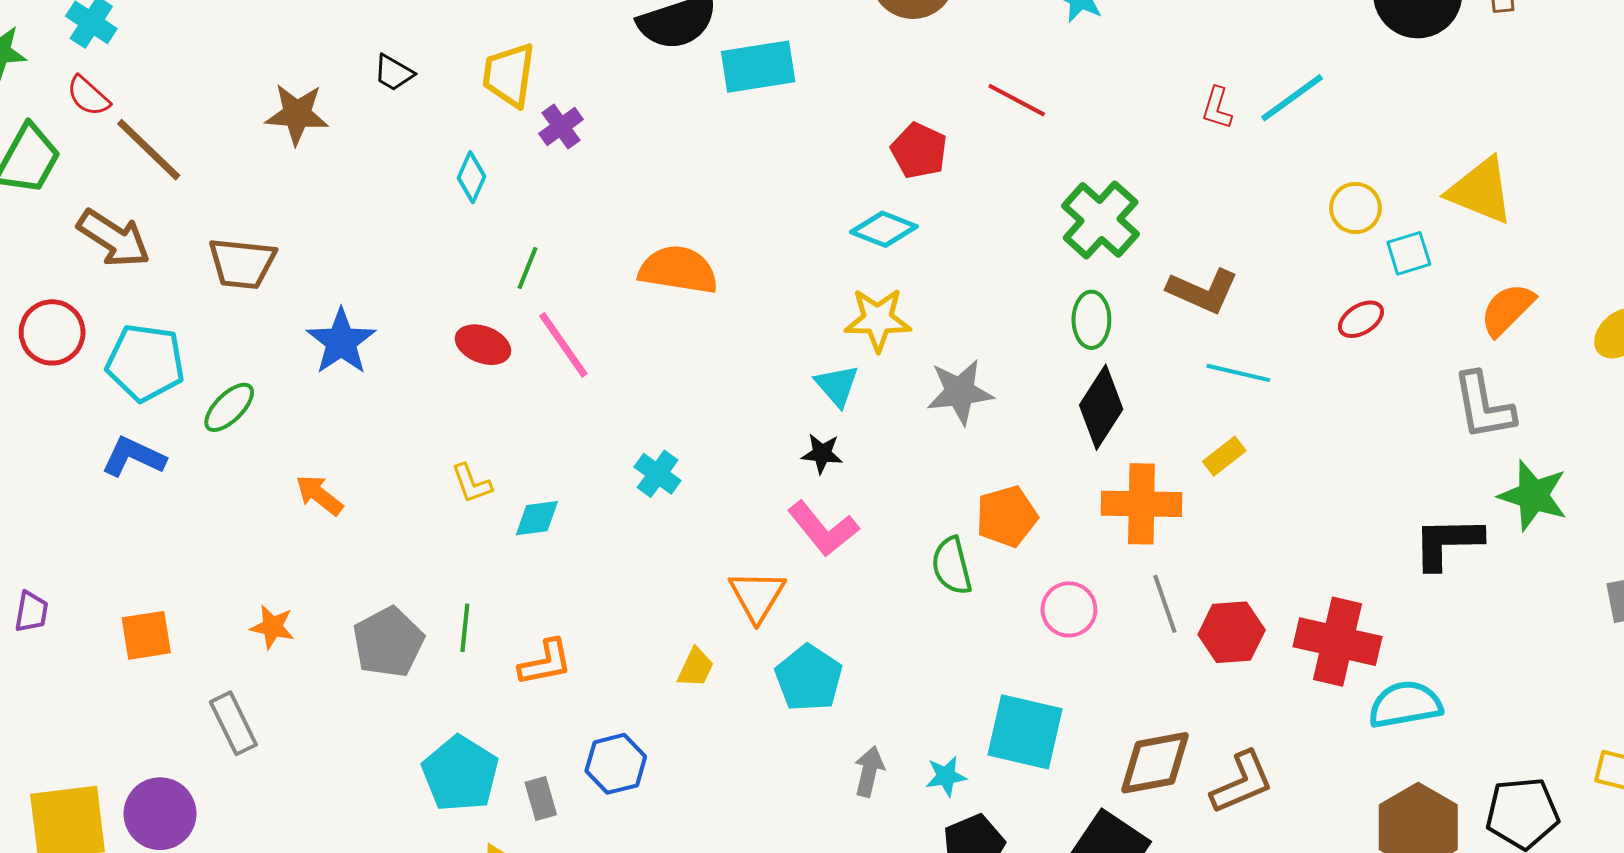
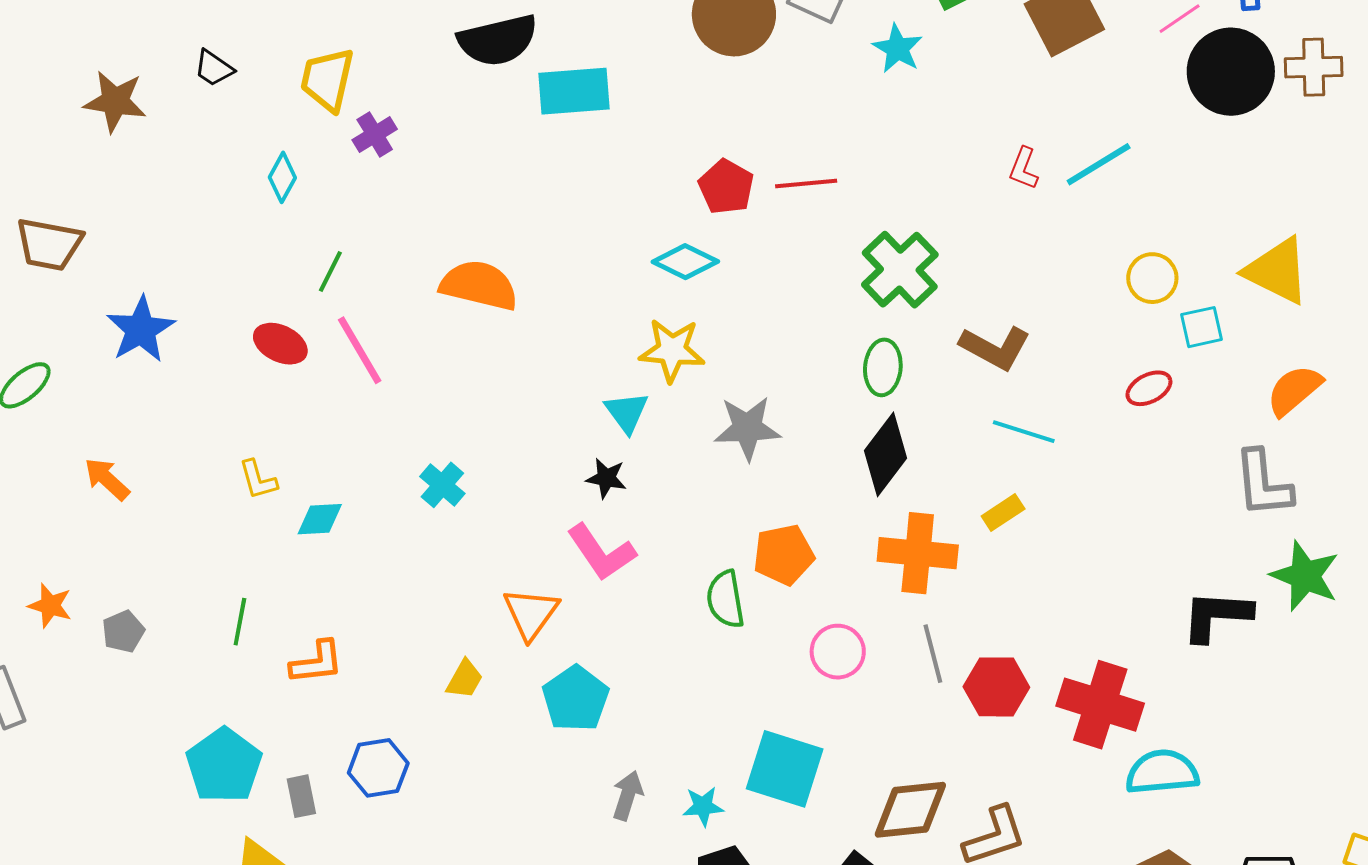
red line: (1017, 100) -> (806, 183), moved, turned -38
gray pentagon: (388, 642) -> (123, 631), moved, size x0.6

